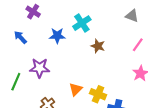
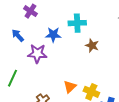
cyan cross: (82, 23) -> (77, 23), turned 30
purple star: (40, 68) -> (37, 54), moved

